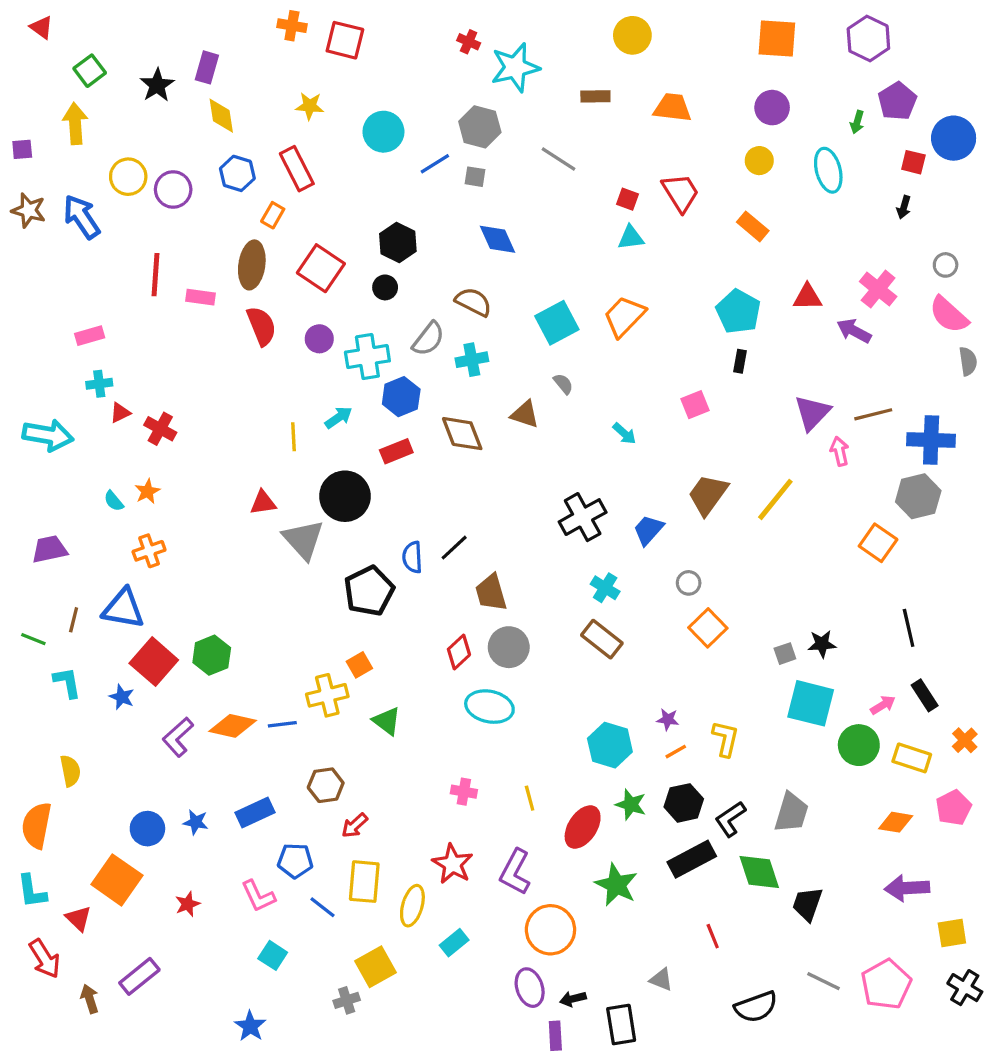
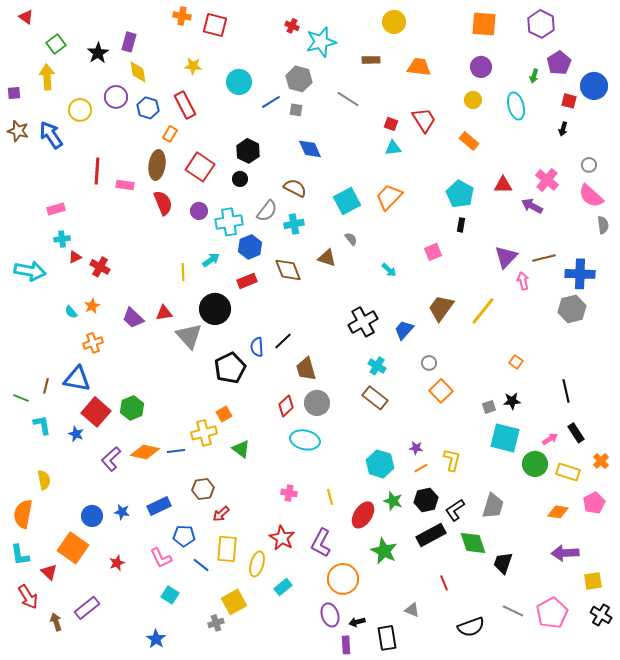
purple circle: (173, 189) -> (116, 97), moved
orange square: (878, 543) -> (516, 362), moved, size x0.6
purple trapezoid: (49, 549) -> (133, 318), moved, turned -125

